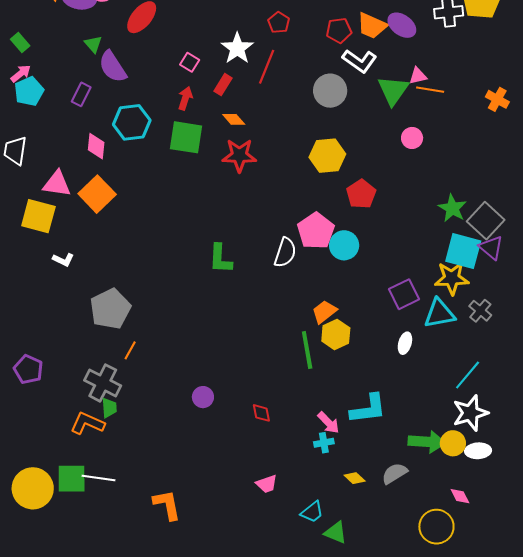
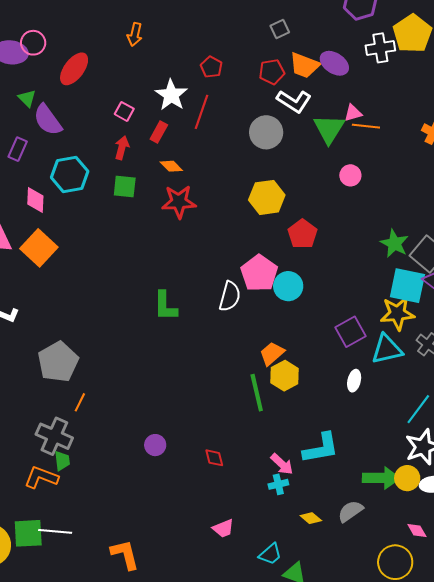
green square: (186, 137) -> (125, 187), size x0.7

